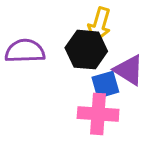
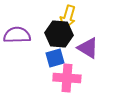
blue square: (105, 85) -> (55, 58), moved

